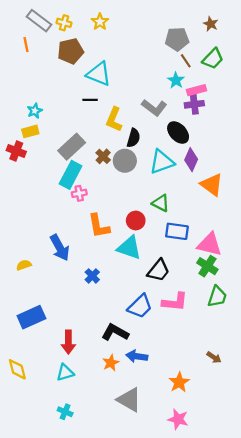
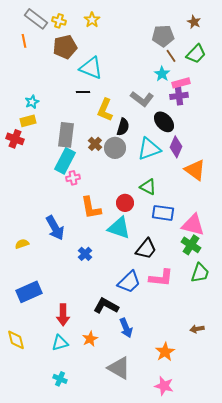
gray rectangle: (72, 147) -> (66, 135), turned -40
blue arrow: (137, 356) -> (126, 328), turned -120
brown arrow: (214, 357) -> (197, 329), turned 136
orange star: (111, 363) -> (90, 339), moved

